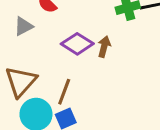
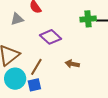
brown arrow: (104, 47) -> (72, 64), moved, turned -104

